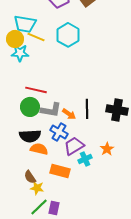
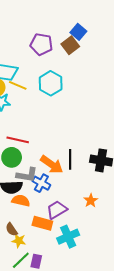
gray L-shape: (51, 110) -> (27, 175), moved
orange arrow: (69, 114) -> (52, 165), size x1.6
purple trapezoid: (74, 146) -> (57, 210), moved
cyan cross: (85, 159) -> (68, 237), moved, size x1.5

